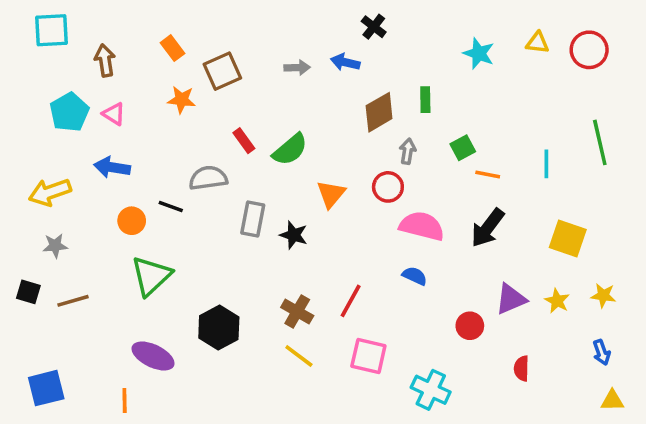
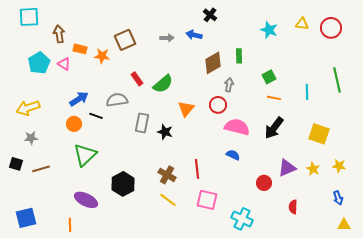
orange rectangle: (173, 48) -> (80, 49), moved, turned -40
green square: (463, 148) -> (269, 77), moved
blue arrow: (112, 167) -> (79, 99), moved, turned 138
red line: (351, 301) -> (197, 169), turned -36

